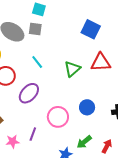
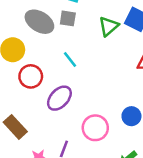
green triangle: (72, 69) -> (109, 26), moved

